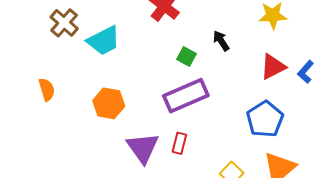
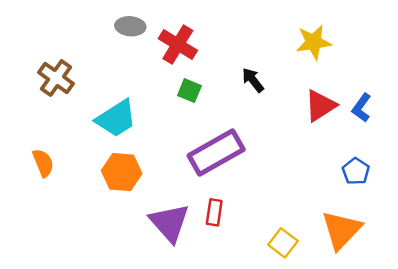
cyan trapezoid: (104, 41) -> (116, 119), moved
green square: (187, 57) -> (189, 91), moved
blue pentagon: (265, 119) -> (356, 171), moved, size x0.6

